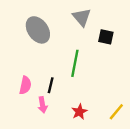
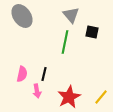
gray ellipse: (38, 30) -> (22, 16), moved
green line: (75, 63) -> (65, 42), moved
red star: (79, 112) -> (69, 97), size x1.6

